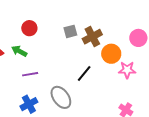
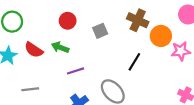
gray square: (70, 31) -> (100, 31), moved
brown cross: (92, 37) -> (138, 20), turned -30

